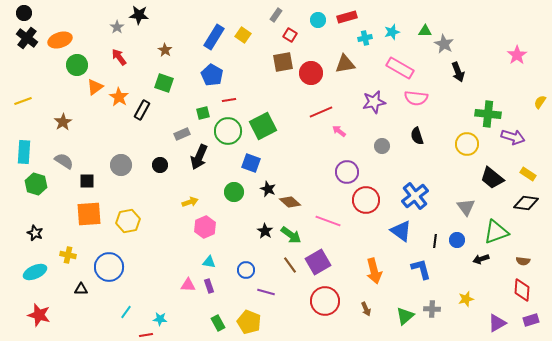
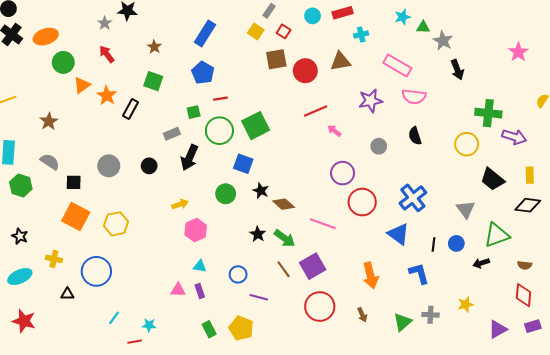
cyan star: (392, 32) -> (403, 17), moved
yellow square: (243, 35) -> (256, 31), moved
yellow rectangle: (528, 174) -> (530, 175), turned 56
orange square: (89, 214) -> (76, 217), turned 32

